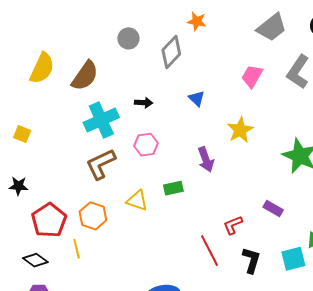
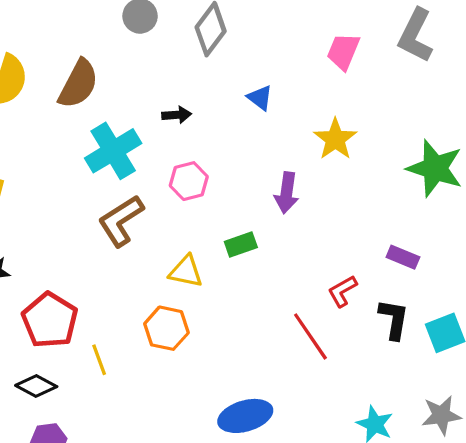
purple arrow: (206, 160) -> (287, 193), turned 35
orange hexagon: (93, 216) -> (166, 328), moved
black L-shape: (251, 260) -> (394, 319), moved

